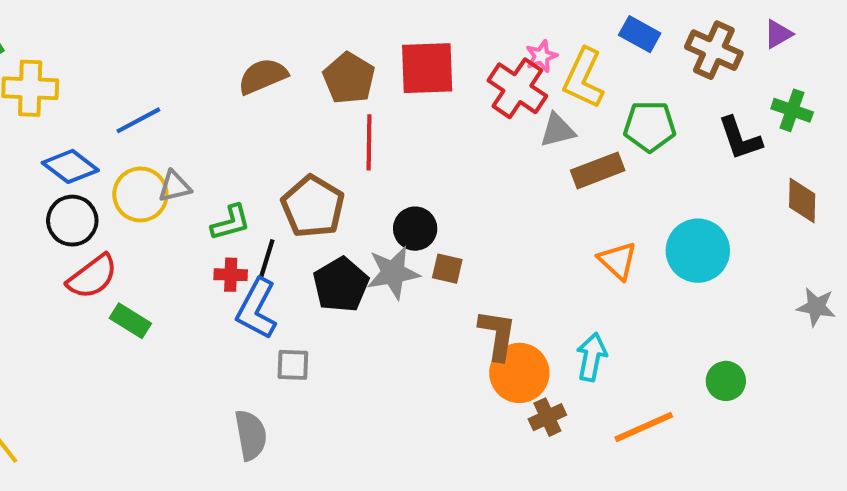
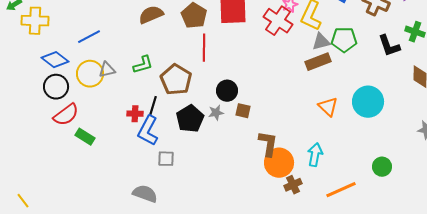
gray triangle: (557, 130) -> (321, 42), moved
green L-shape: (231, 223) -> (143, 65), moved
gray star: (393, 273) -> (216, 113), size x0.6
gray semicircle: (251, 435) -> (145, 194), turned -60

